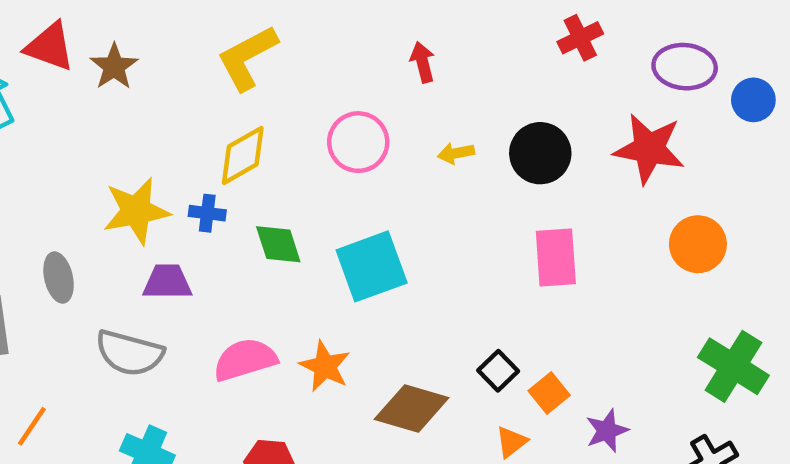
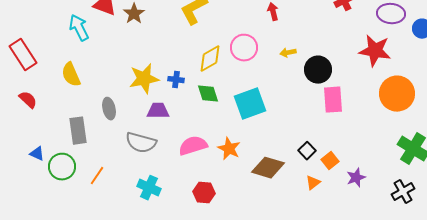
black circle: (540, 153) -> (318, 70), moved
yellow diamond: (243, 155) -> (210, 59), moved
orange circle: (698, 244) -> (397, 94), size x1.4

